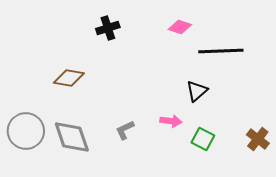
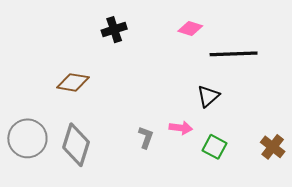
gray L-shape: (125, 130) -> (146, 137), moved, turned 135
gray diamond: (72, 137) -> (76, 145), turned 36

